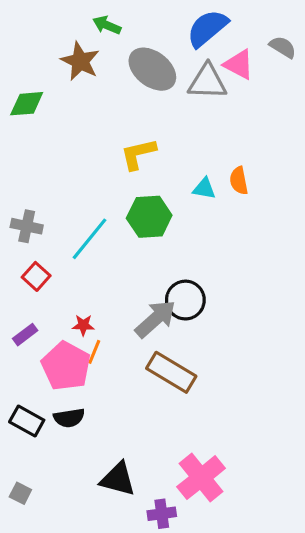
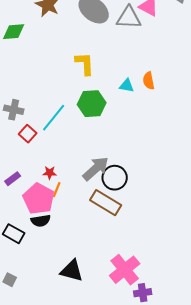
yellow L-shape: (138, 154) -> (85, 64), turned 100
red square: (36, 276) -> (28, 134), moved
black circle: (185, 300) -> (115, 178), moved
black semicircle: (69, 418) -> (41, 221), moved
purple cross: (162, 514) -> (143, 293), moved

